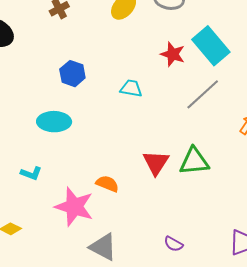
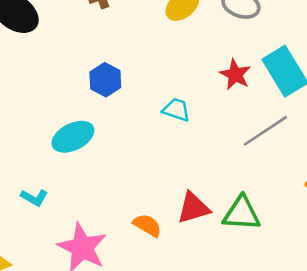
cyan ellipse: (54, 122) -> (73, 137), turned -36
red triangle: (156, 163) -> (193, 208), turned 32
orange semicircle: (107, 184) -> (147, 225), moved

